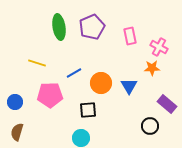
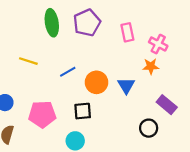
pink pentagon: (50, 95) -> (42, 114), moved

